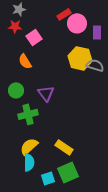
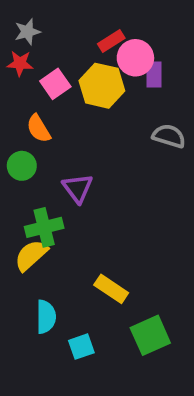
purple rectangle: (97, 32) -> (154, 75), moved
yellow hexagon: (80, 58) -> (102, 86), moved
green circle: (16, 90) -> (22, 166), moved
yellow semicircle: (29, 146) -> (31, 255), moved
green square: (68, 172) -> (150, 335), moved

